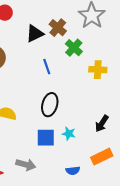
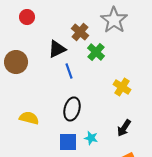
black triangle: (35, 34) -> (57, 49), moved
yellow cross: (98, 70) -> (122, 87), moved, turned 30

